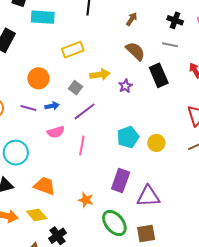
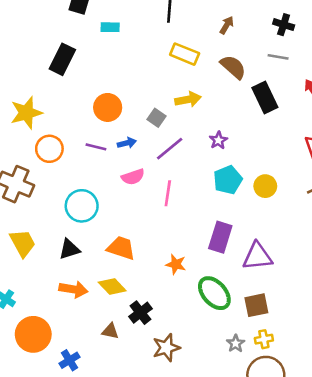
cyan rectangle: (43, 17) -> (110, 27), size x0.6
yellow rectangle: (73, 50) -> (185, 54), moved, turned 45
purple star: (125, 86) -> (218, 140), moved

